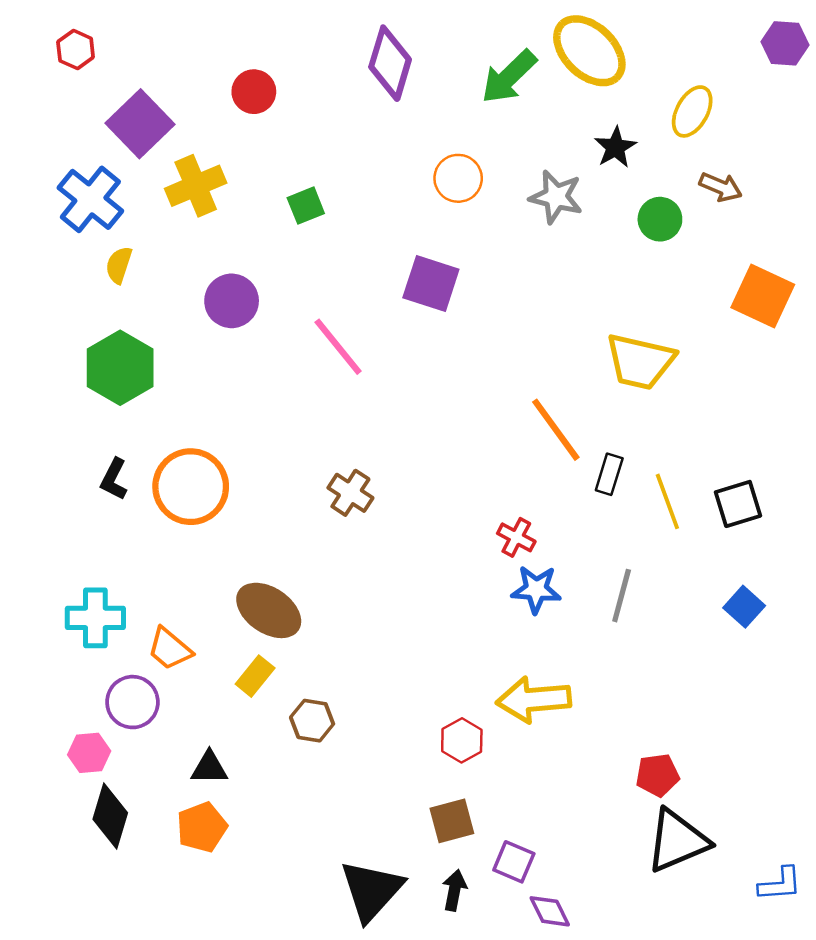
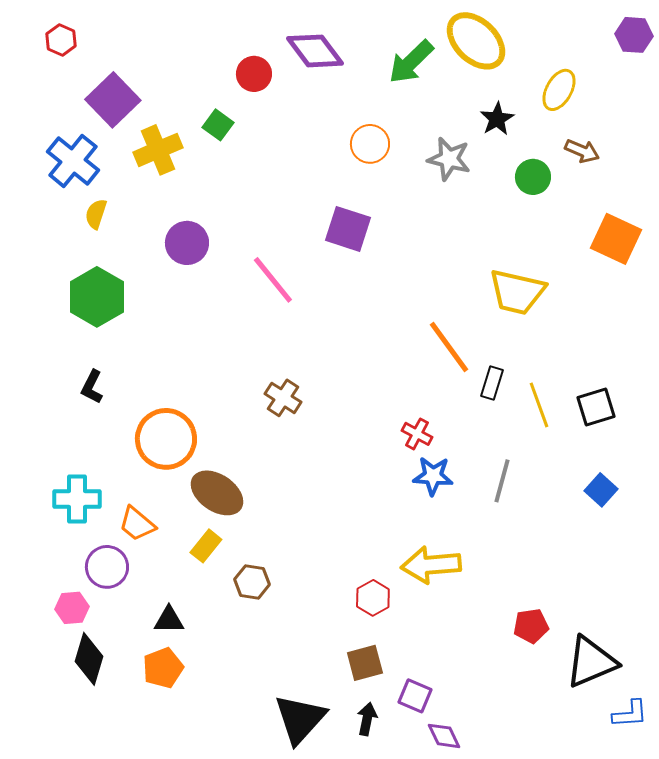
purple diamond: (390, 63) -> (315, 51), turned -54
red circle: (254, 92) -> (254, 74), moved
green square: (306, 206) -> (218, 125), moved, turned -32
orange circle: (191, 487) -> (166, 439), moved
black triangle: (677, 841) -> (591, 662), moved

